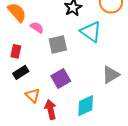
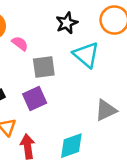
purple square: (61, 79) -> (35, 99), moved

